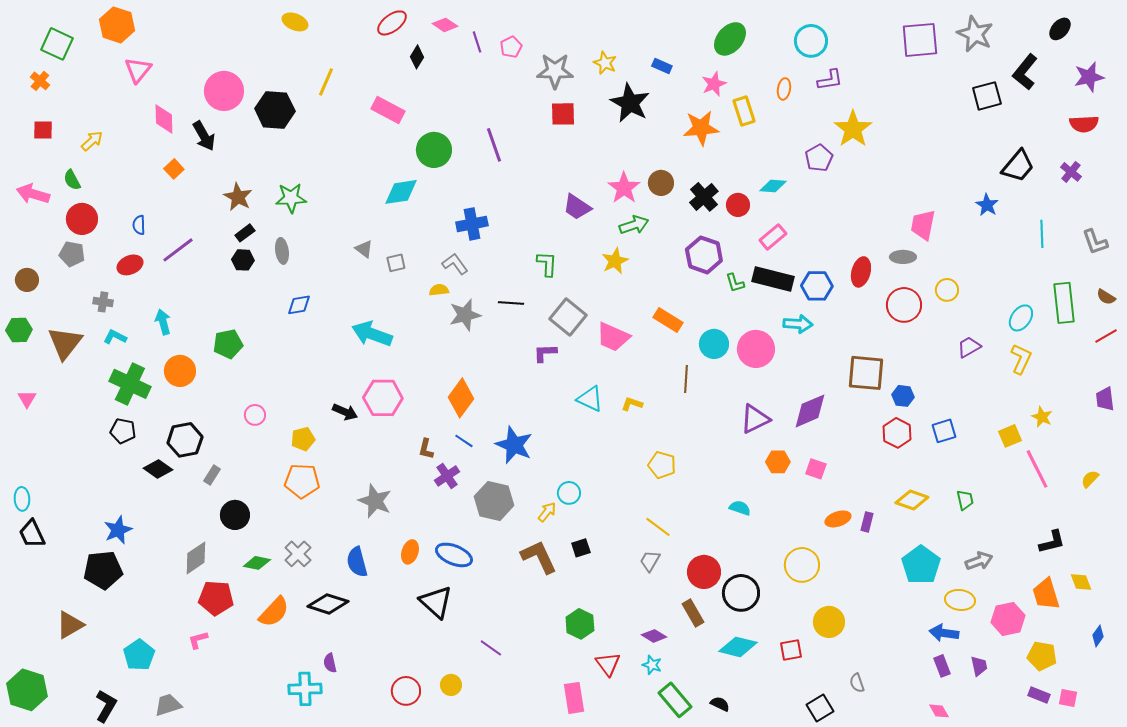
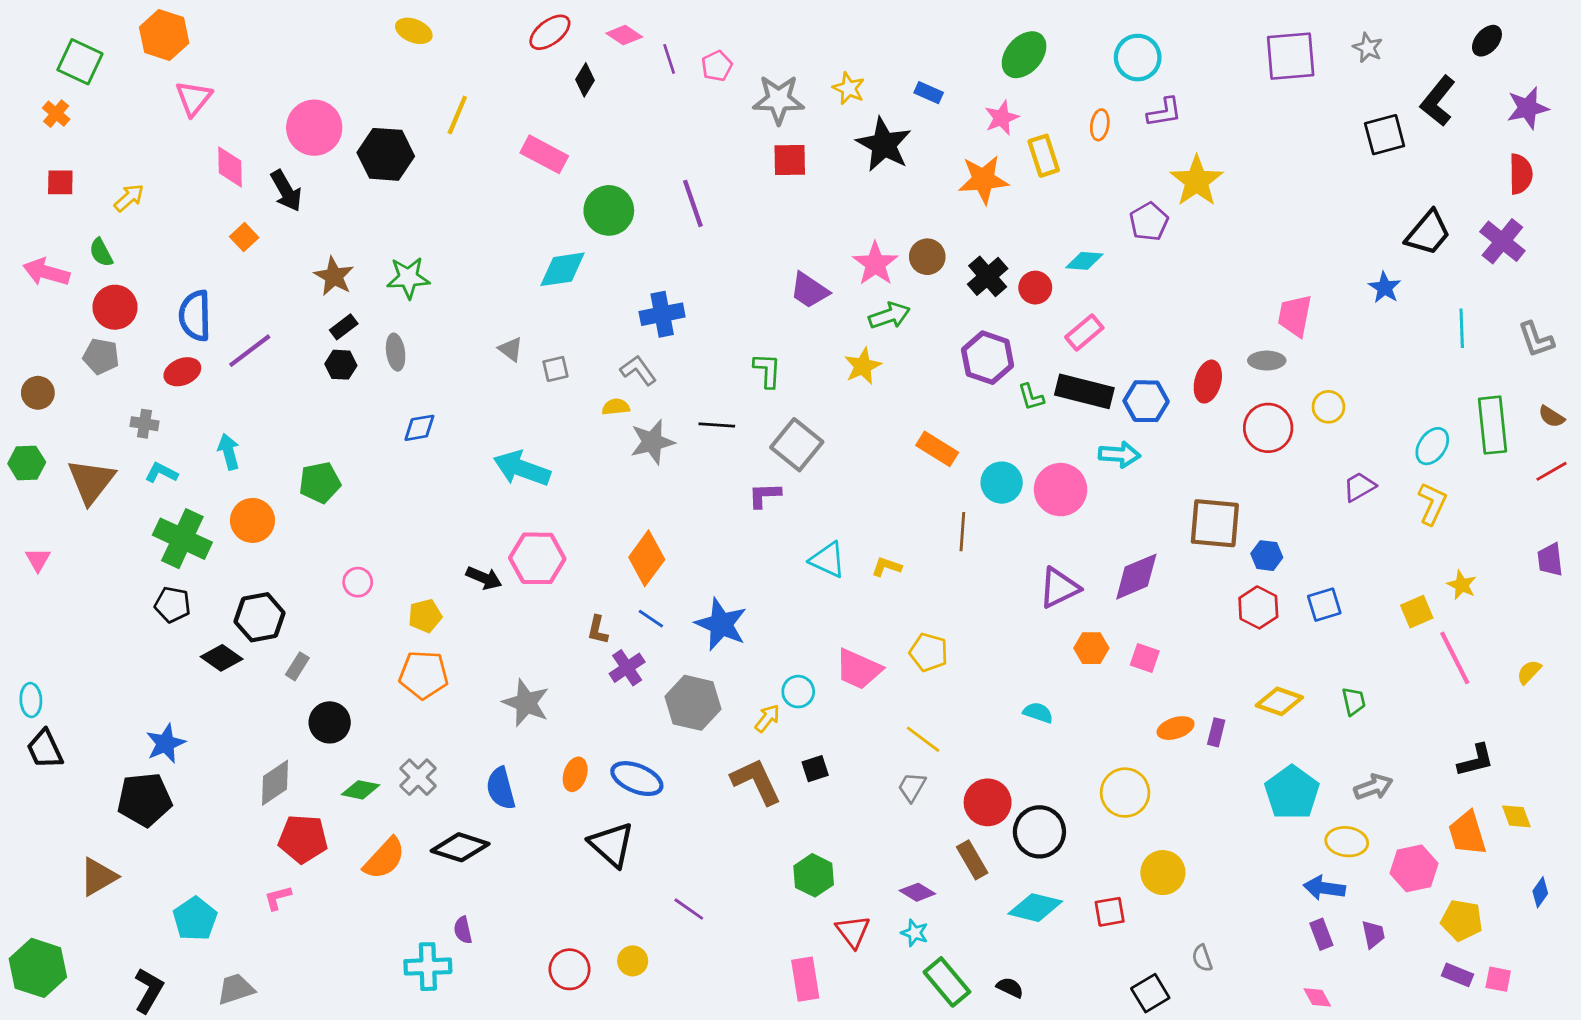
gray star: (975, 34) -> (1368, 48), size x0.6
red semicircle: (1084, 124) -> (1521, 174), turned -88
purple cross: (1071, 172) -> (1502, 241), size x1.5
blue semicircle: (139, 225) -> (195, 316), size x1.8
pink trapezoid: (613, 337) -> (859, 669), moved

